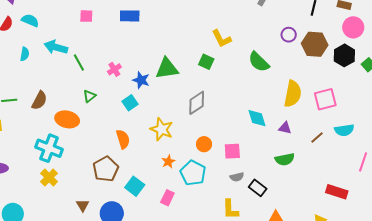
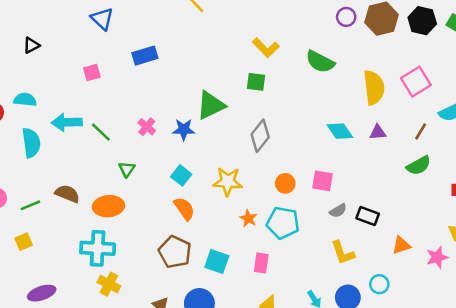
cyan semicircle: (25, 54) -> (31, 143), size x1.6
brown semicircle: (39, 100) -> (67, 194), turned -78
cyan square: (130, 103) -> (181, 175), moved
pink square: (232, 151) -> (323, 181), turned 30
green semicircle: (285, 159) -> (419, 166), moved

